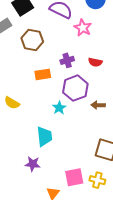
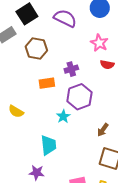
pink star: (83, 28) -> (99, 43), moved
red semicircle: (95, 62) -> (107, 65), moved
brown arrow: (98, 105) -> (103, 130), moved, turned -56

